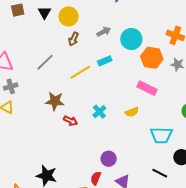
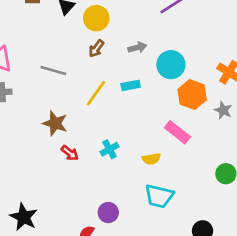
gray line: (45, 62) -> (53, 70), turned 48
yellow line: (80, 72) -> (96, 93), turned -35
cyan trapezoid: (161, 135) -> (159, 196), moved

